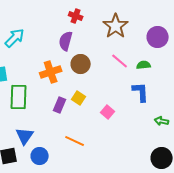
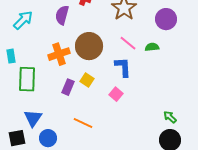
purple semicircle: (66, 41) -> (62, 15), moved
brown circle: (81, 64) -> (89, 46), size x1.4
blue L-shape: (141, 92) -> (123, 67), moved
green arrow: (162, 121) -> (170, 117), moved, turned 32

